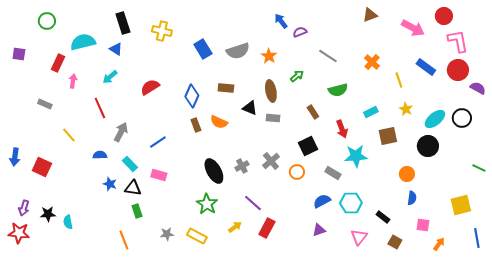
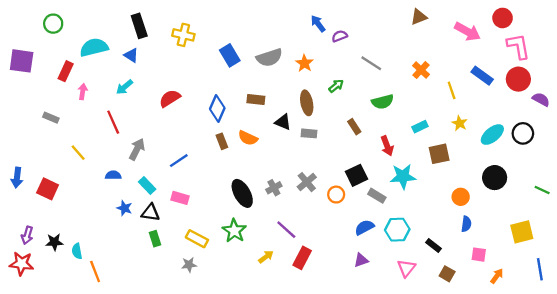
purple square: (19, 54) -> (22, 61), size x1.6
black square: (308, 146) -> (357, 175), moved
black circle: (428, 146) -> (495, 178), moved
yellow rectangle: (197, 236) -> (197, 239), moved
orange line: (124, 240) -> (95, 271), moved

